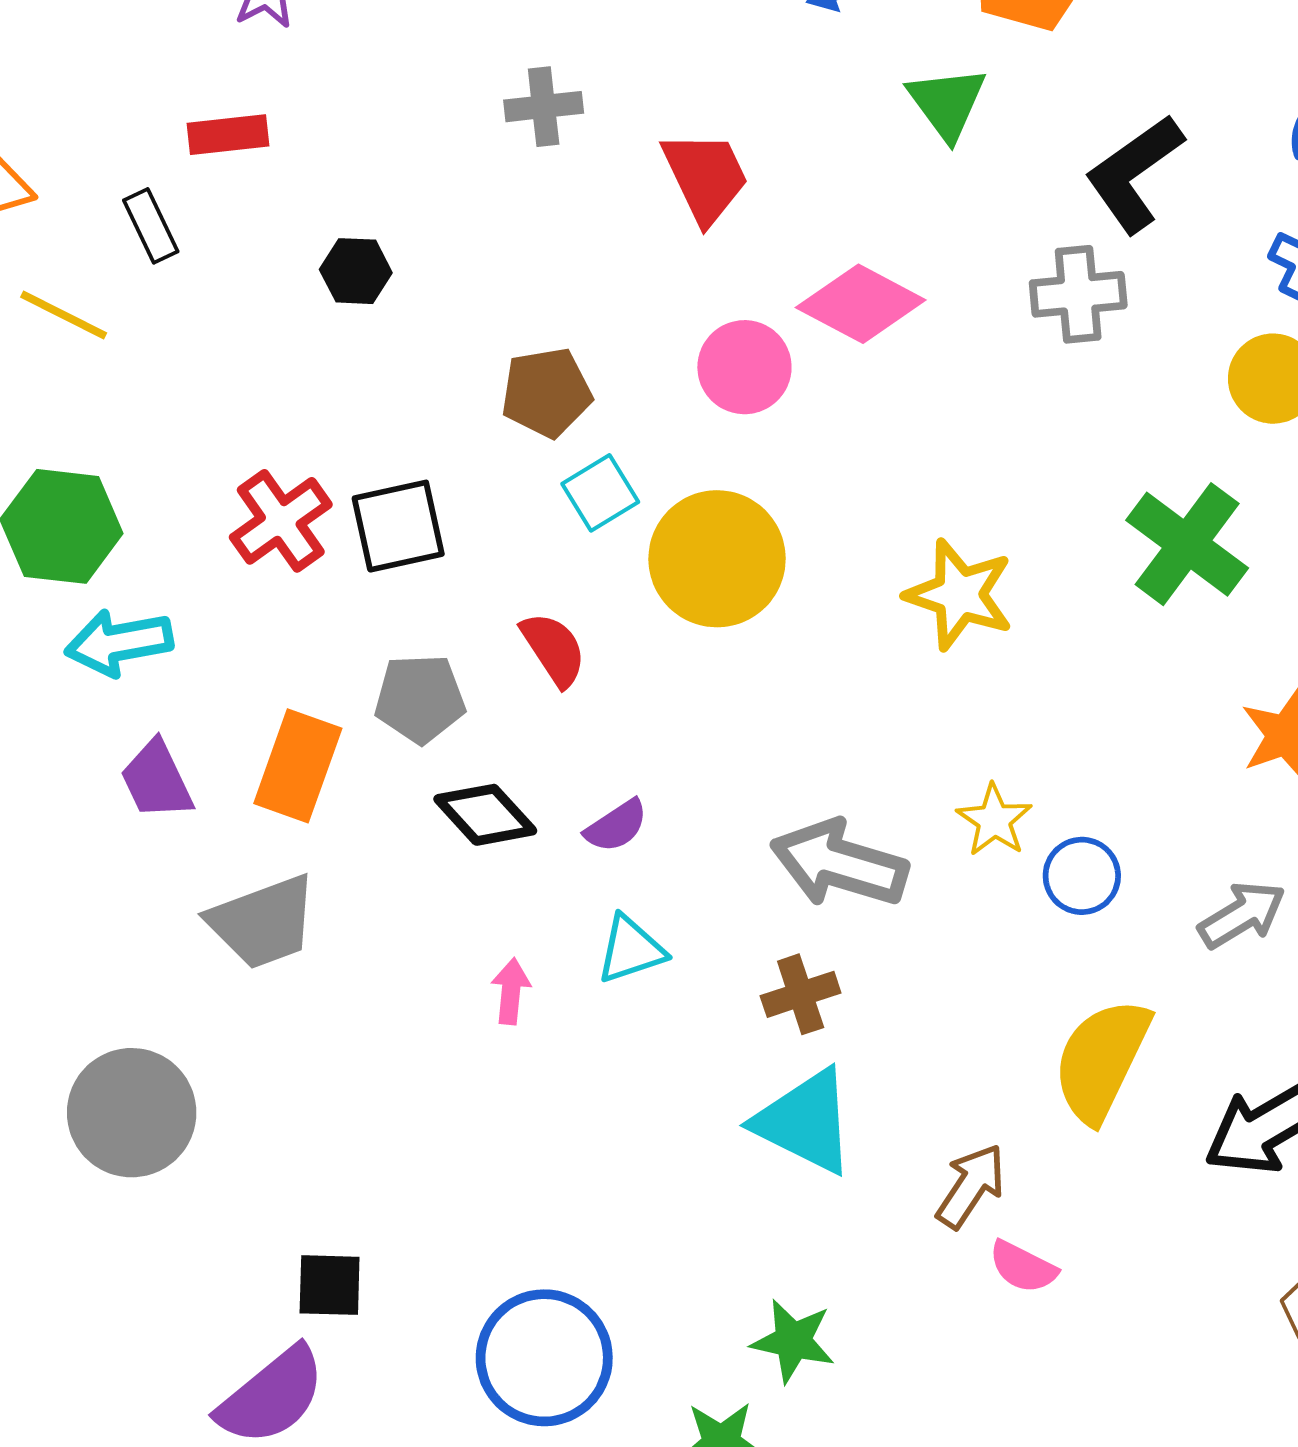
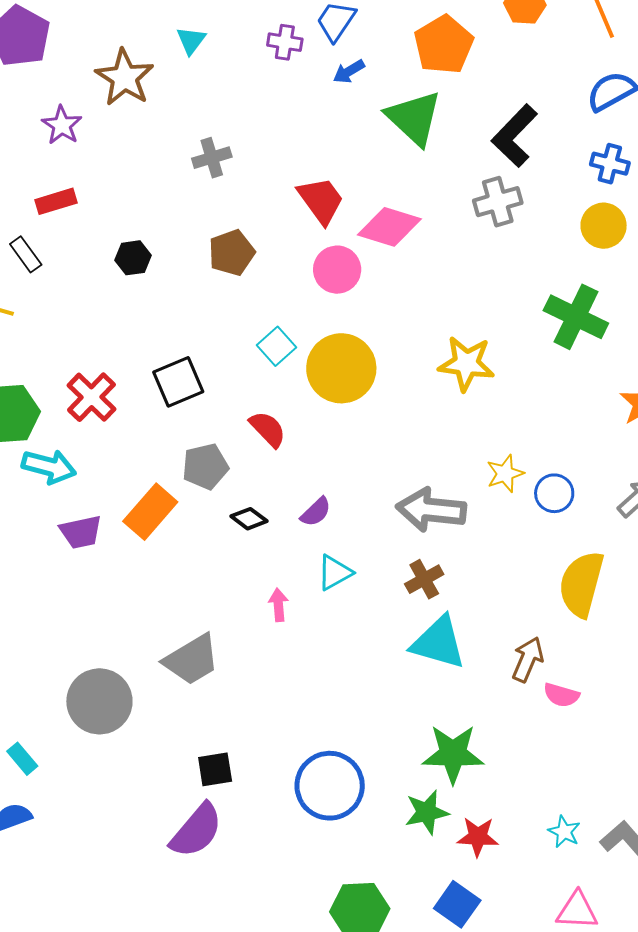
green triangle: (947, 103) -> (414, 118), size x1.4
red trapezoid: (705, 177) -> (321, 200), moved
brown pentagon: (546, 393) -> (232, 253), moved
red cross: (281, 521) -> (92, 397), moved
cyan arrow: (119, 643) -> (49, 467), turned -144
orange rectangle: (298, 766) -> (150, 512), turned 32
purple trapezoid: (157, 780) -> (81, 532), turned -66
black diamond: (485, 815) -> (249, 519), size x0.7
yellow star: (994, 820) -> (505, 473), turned 30
gray trapezoid: (263, 922) -> (192, 660), moved
green star: (793, 1341) -> (453, 754), size x1.4

